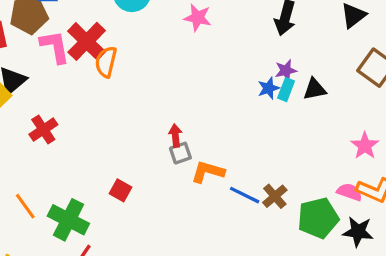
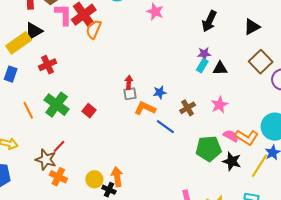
blue star: (269, 88) -> (160, 92), moved
pink star: (365, 146) -> (219, 105), moved
brown cross: (275, 196) -> (188, 108), moved
green cross: (68, 220) -> (57, 105), moved

